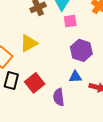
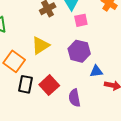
purple hexagon: (81, 50) -> (79, 51), moved
blue triangle: (75, 77) -> (96, 71), moved

